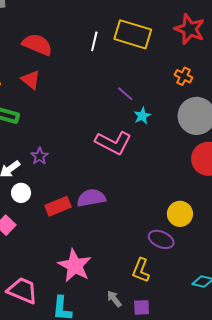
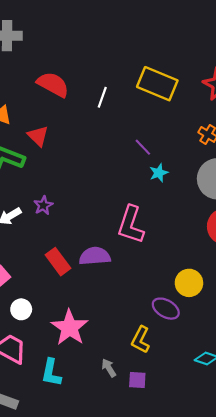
white line: (94, 41) -> (102, 97), moved
red triangle: (31, 80) -> (38, 136), moved
pink L-shape: (113, 143) -> (131, 225), moved, turned 75
white circle: (21, 193) -> (21, 309), moved
red rectangle: (58, 206) -> (58, 262), turned 70

